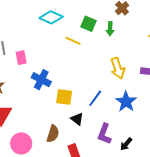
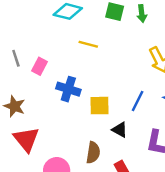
yellow line: (73, 41) -> (88, 44), moved
pink rectangle: (21, 58) -> (39, 66), turned 48

